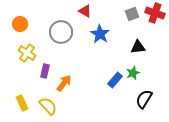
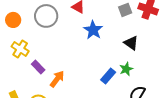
gray circle: (61, 32) -> (46, 16), moved
black triangle: (138, 47) -> (131, 43), turned 42
purple rectangle: (45, 71) -> (38, 67), turned -56

